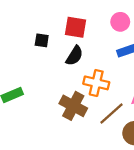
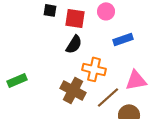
pink circle: (120, 22) -> (106, 11), moved
black square: (42, 40) -> (50, 10), moved

